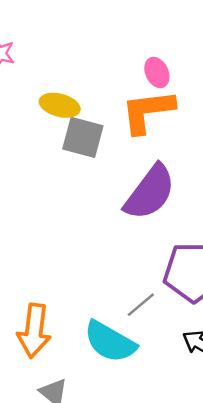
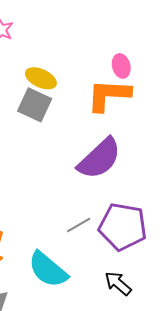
gray square: (83, 137) -> (35, 105), moved
gray line: (141, 305) -> (79, 225), moved

